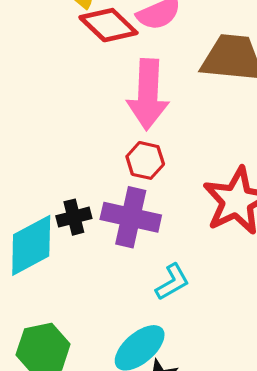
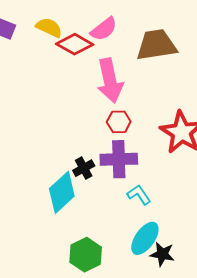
cyan L-shape: (172, 282) -> (139, 195), moved, turned -80

